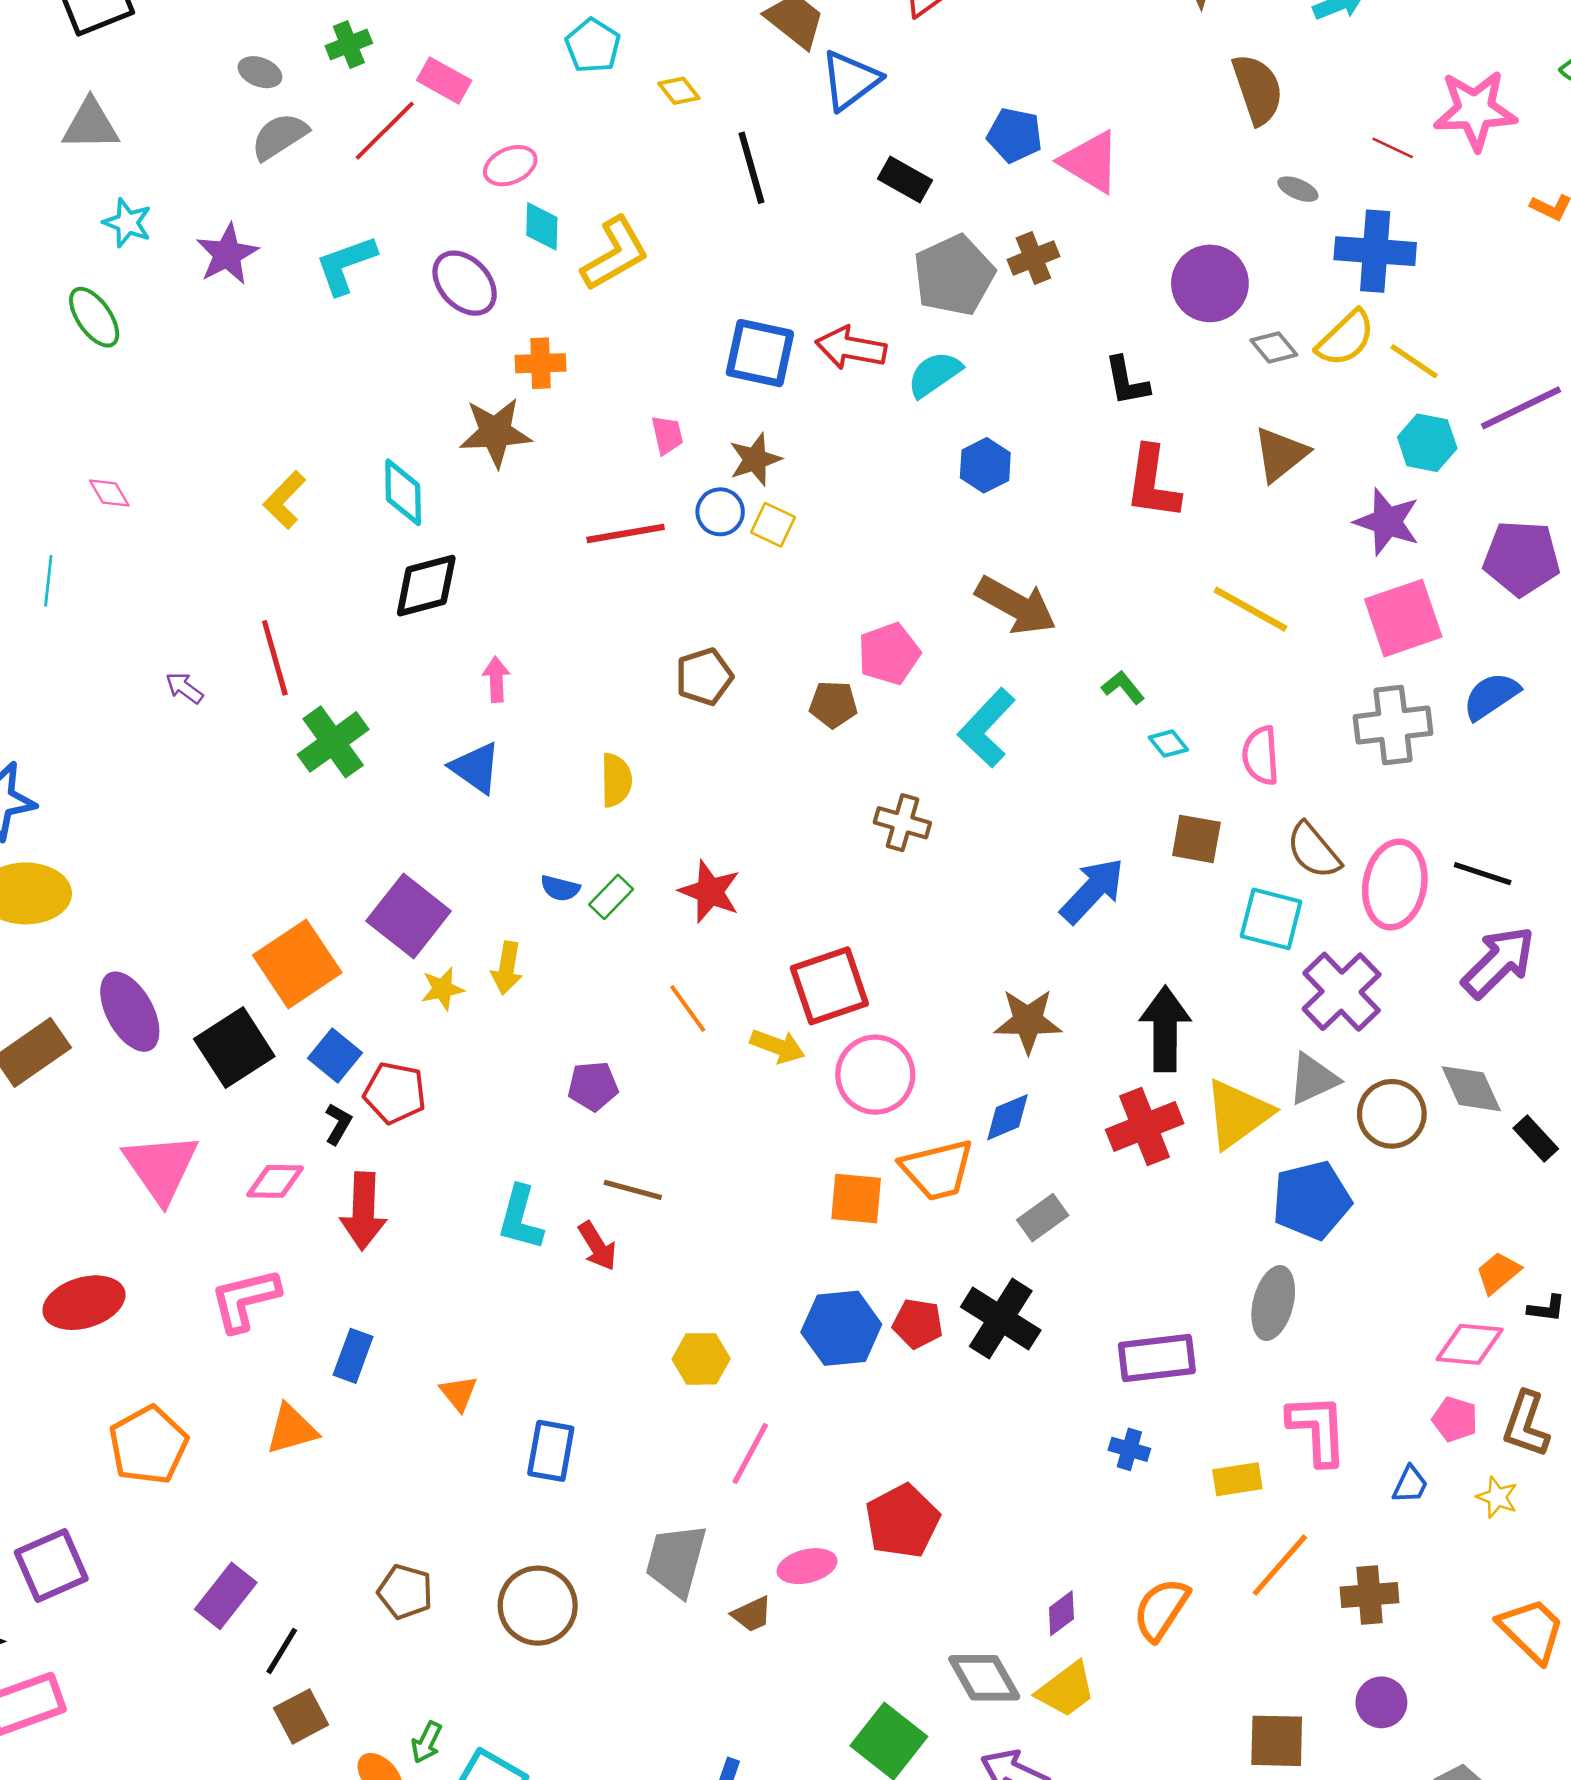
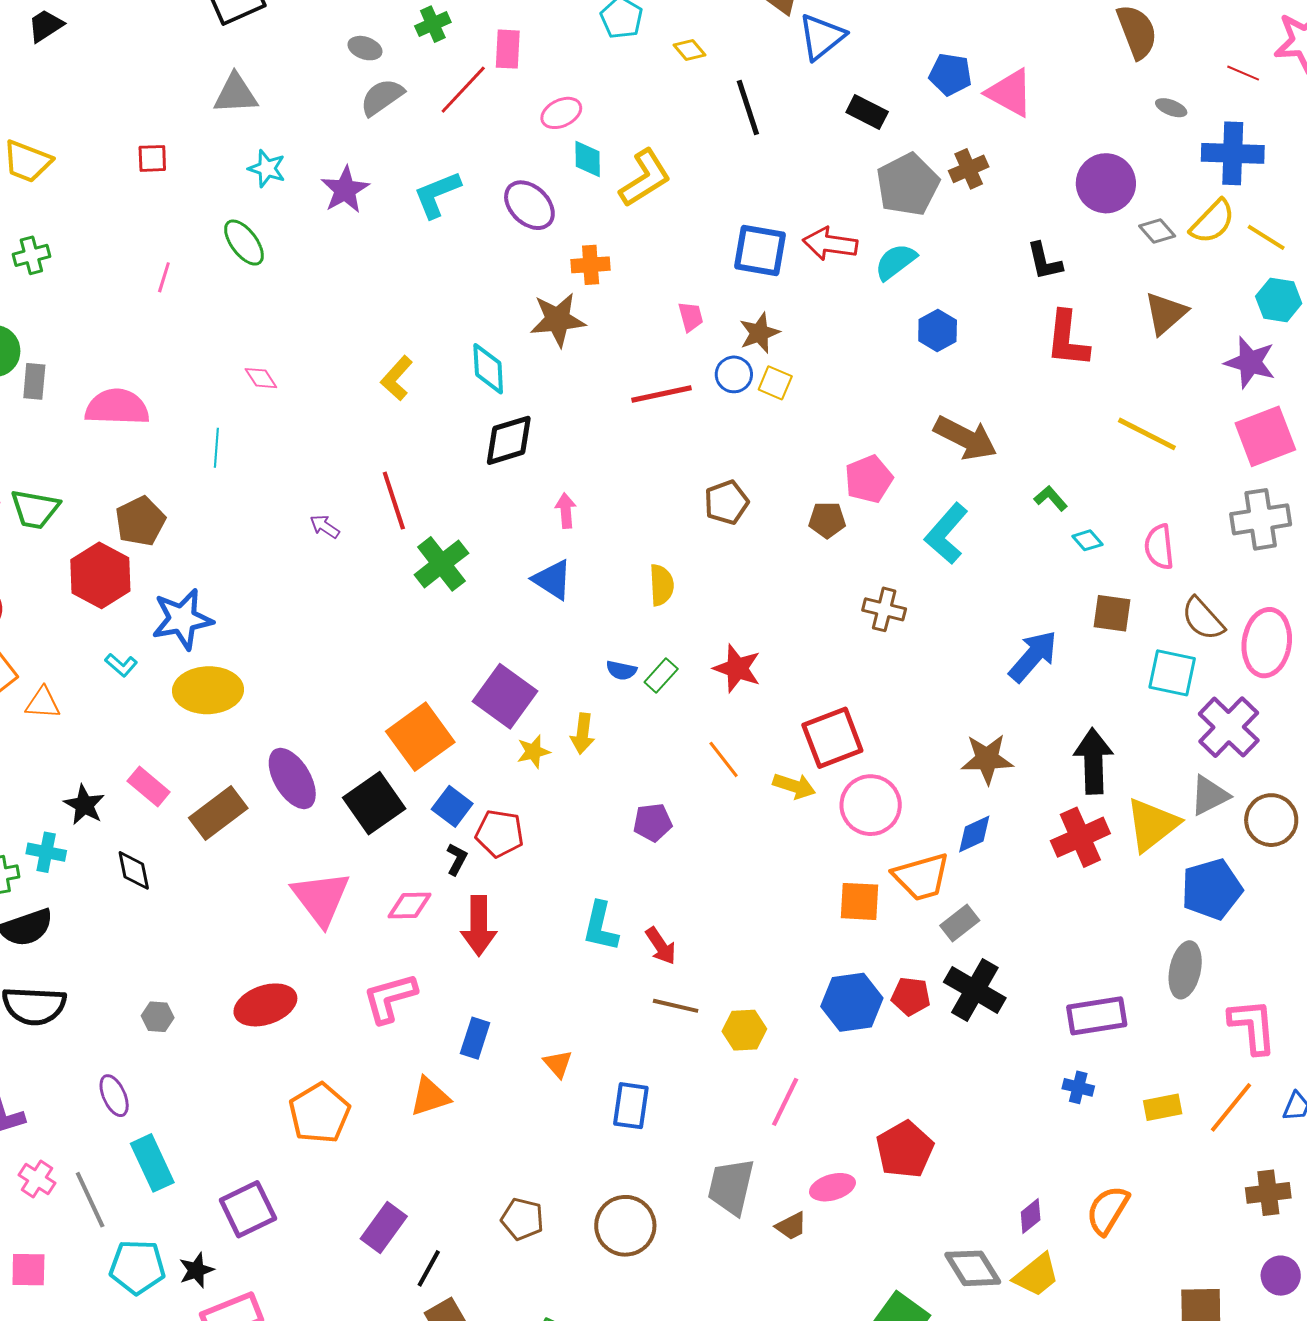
pink rectangle: (444, 80) -> (508, 49), turned 66
brown line: (633, 1190) -> (676, 1006), moved
gray rectangle: (1043, 1218) -> (960, 923), moved
pink L-shape: (1318, 1429) -> (1253, 1026), moved
orange line: (1280, 1565) -> (1231, 1107), moved

